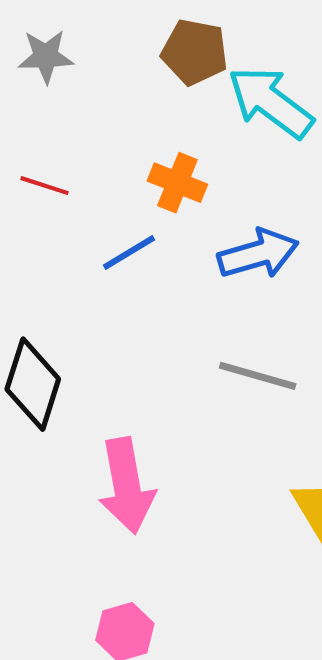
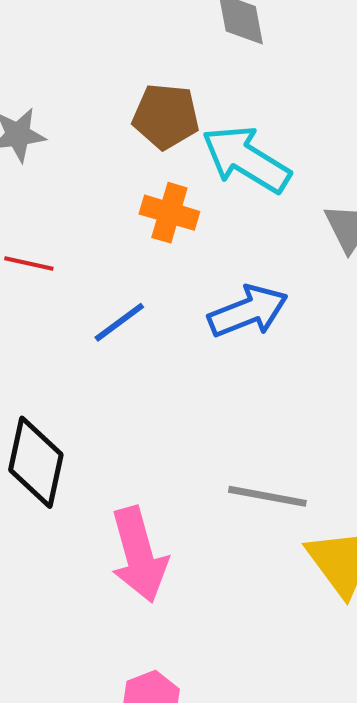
orange cross: (177, 183) -> (169, 213), moved
gray line: (258, 376) -> (267, 496), moved

